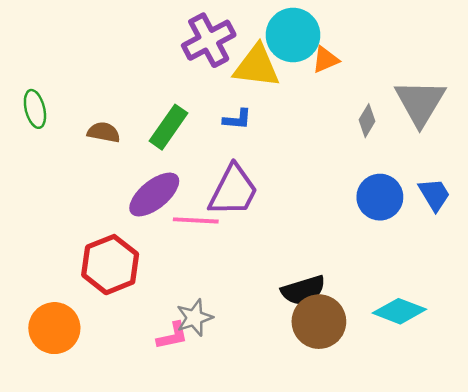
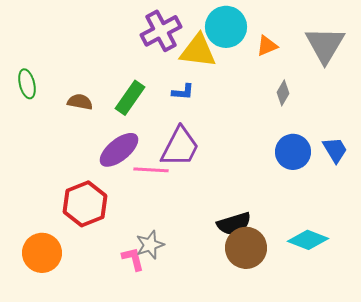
orange triangle: (325, 60) -> (267, 46), moved
gray triangle: (420, 102) -> (325, 45), moved
pink L-shape: (172, 336) -> (133, 259), turned -92

